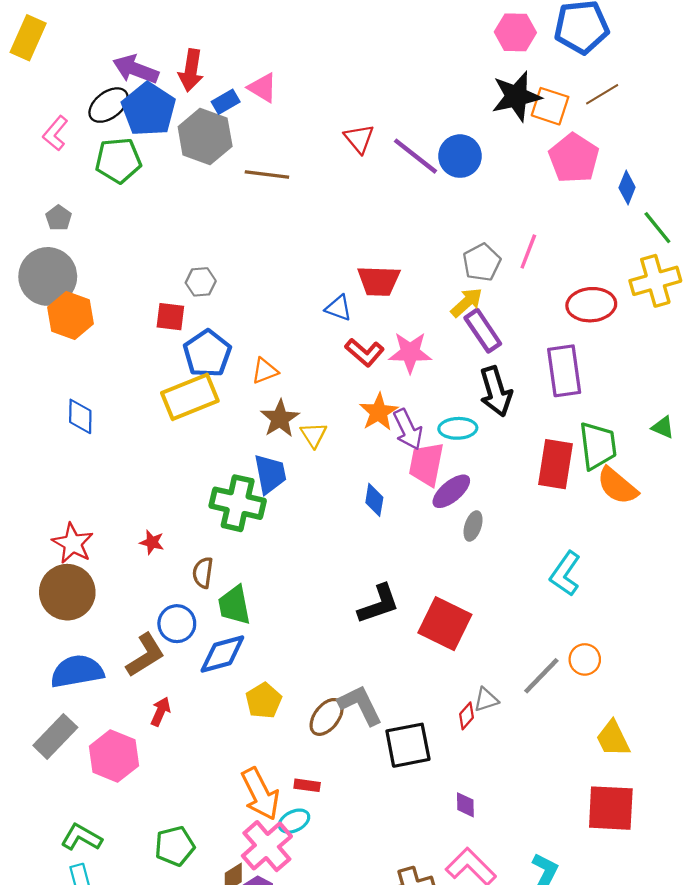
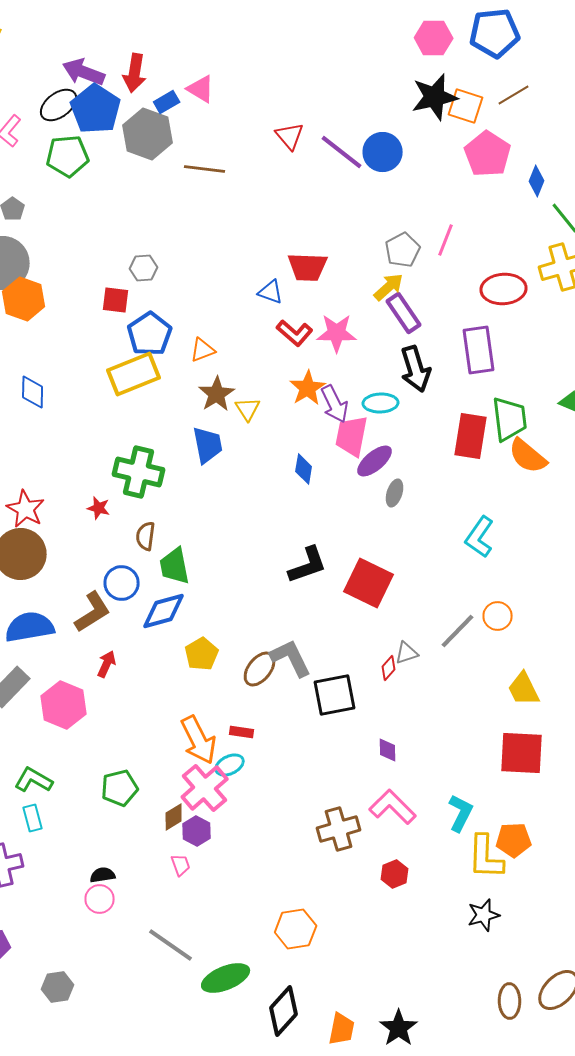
green cross: (238, 503) -> (139, 472), moved

